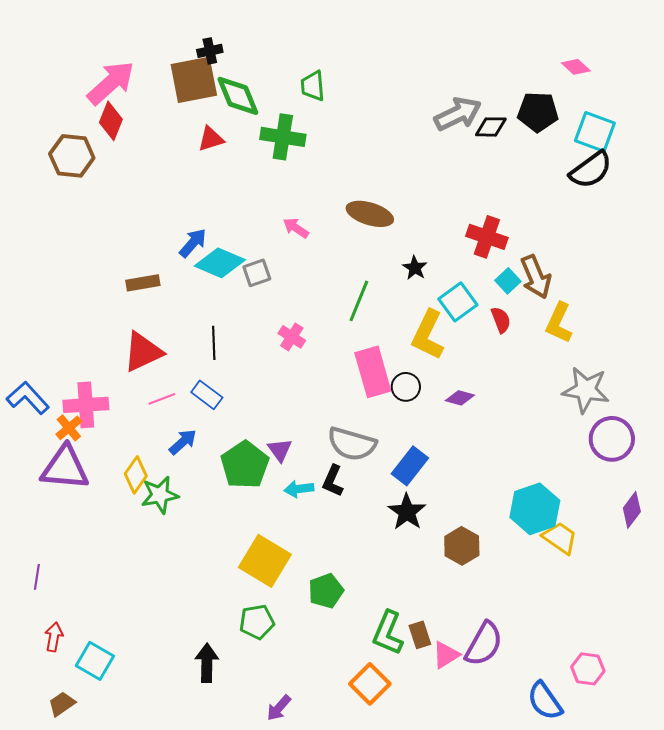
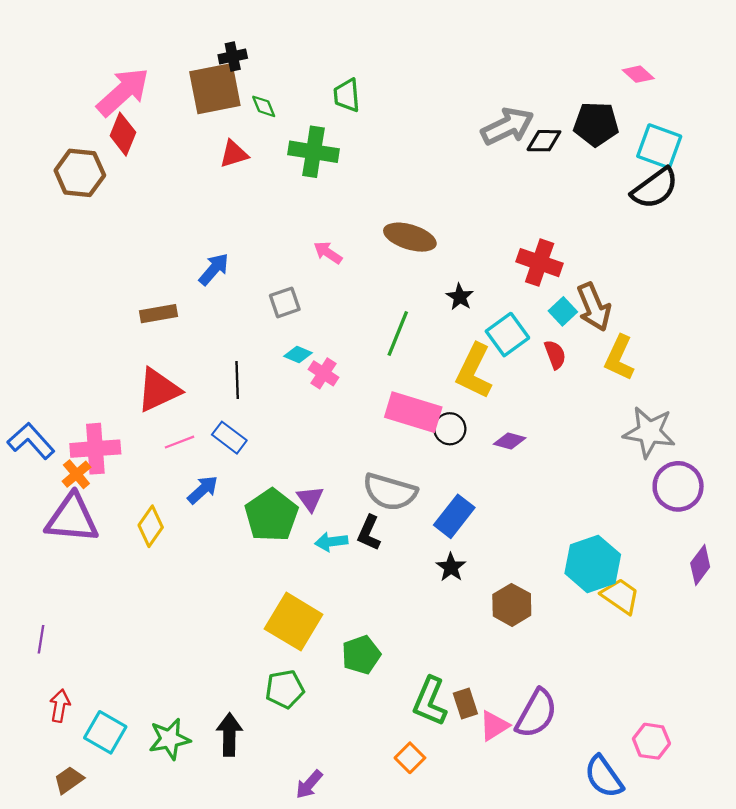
green diamond: (238, 96) -> (264, 106), size x0.5
cyan diamond: (220, 263) -> (298, 355), moved, size x0.5
pink rectangle: (373, 372) -> (413, 412), turned -57
green star: (160, 495) -> (170, 739), moved
black star: (407, 512) -> (451, 567), size x0.7
orange square: (370, 684) -> (410, 758), size x0.7

